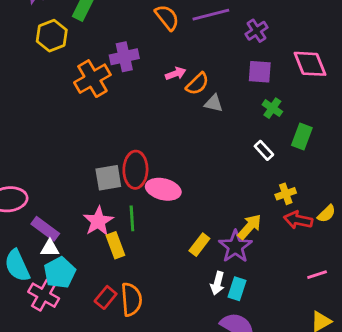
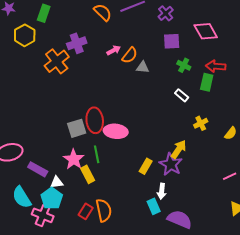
red arrow: (298, 220) -> (216, 66), moved
white triangle: (50, 248) -> (57, 182), moved
cyan rectangle: (237, 289) -> (154, 206), moved, turned -35

